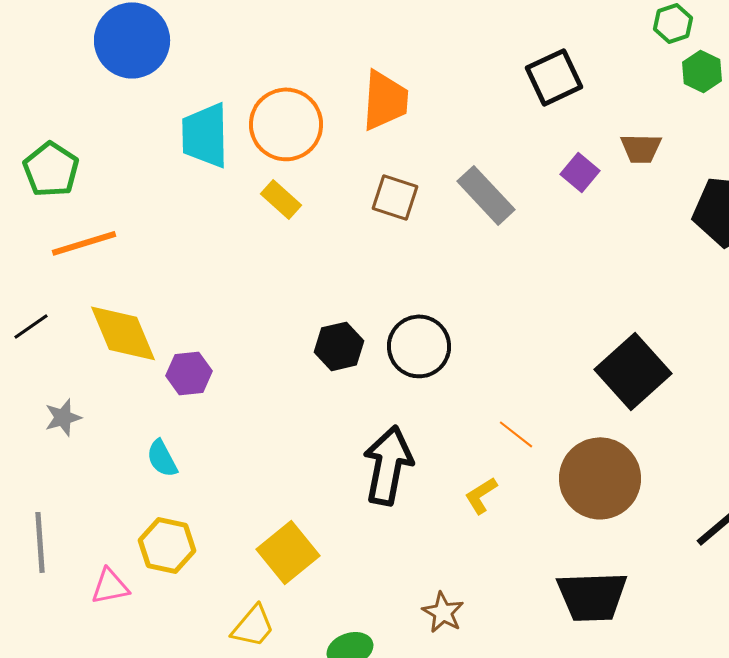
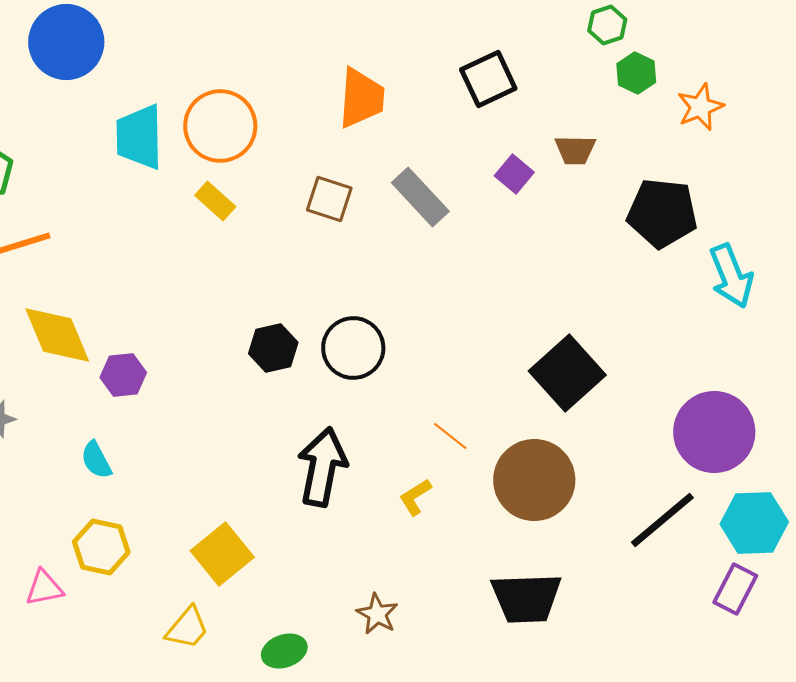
orange trapezoid: (385, 100) -> (361, 98), moved

